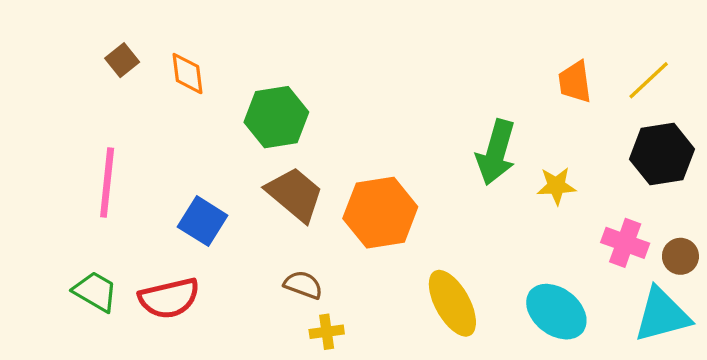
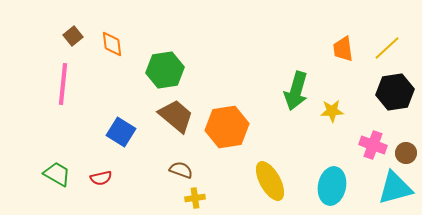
pink line: (107, 183) -> (63, 84), moved
red semicircle: (169, 298) -> (101, 178), size x0.6
cyan ellipse: (556, 312) -> (332, 186), turned 63

